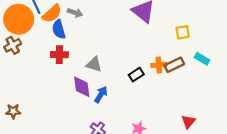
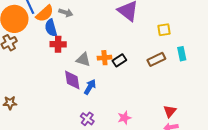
red cross: (59, 55) -> (58, 44), moved
cyan rectangle: (202, 59) -> (182, 54), turned 48
orange cross: (159, 65) -> (104, 58), moved
black rectangle: (136, 75) -> (119, 60), moved

